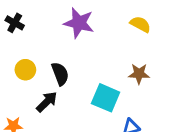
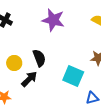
yellow circle: (25, 70) -> (14, 63), moved

